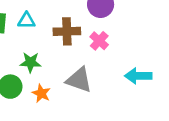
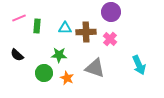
cyan triangle: (26, 21) -> (65, 28), moved
cyan arrow: (138, 76) -> (139, 65), turned -114

